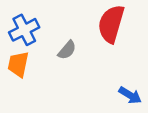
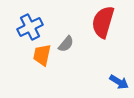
orange trapezoid: (18, 64) -> (42, 55), moved

